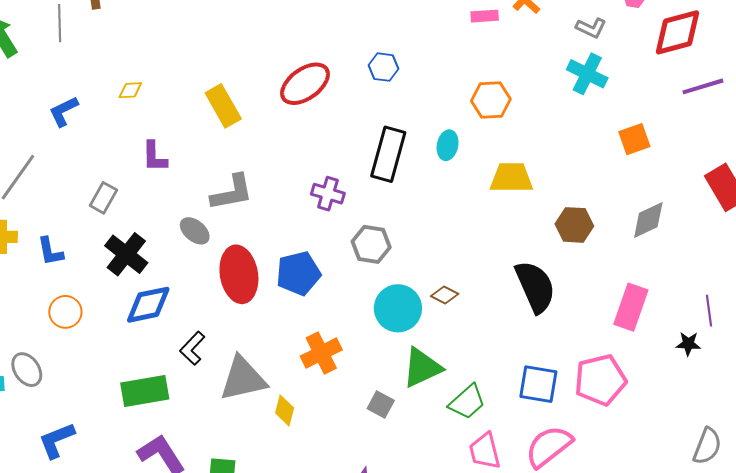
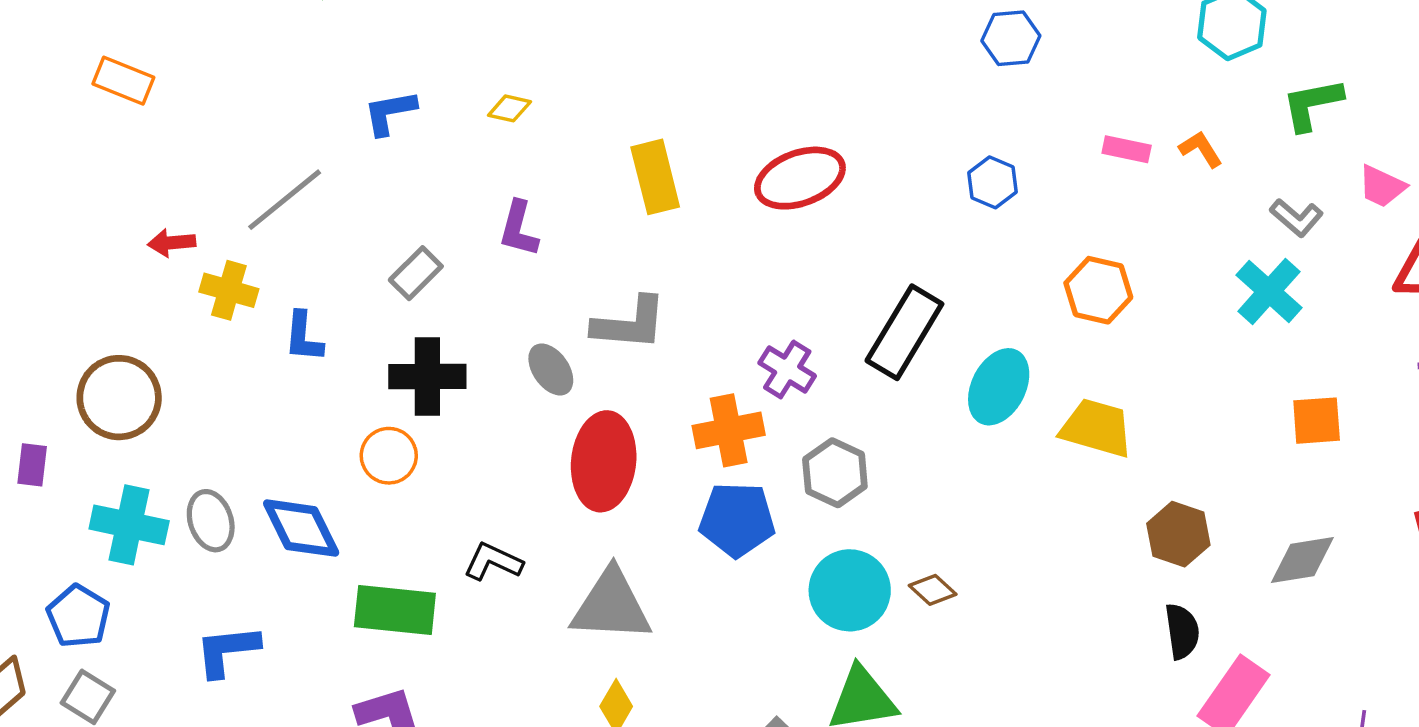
blue hexagon: (383, 67) -> (993, 182), moved
cyan ellipse: (448, 145) -> (999, 387), moved, size x1.5
black cross: (126, 254) -> (427, 377), turned 36
blue pentagon: (298, 273) -> (737, 520), moved
black semicircle: (535, 287) -> (1182, 631), moved, size x0.6
blue diamond: (148, 305) -> (301, 528), moved, turned 60
orange circle: (65, 312) -> (389, 456), moved
black L-shape: (192, 348) -> (493, 562), turned 56
orange cross: (321, 353) -> (729, 430), moved
gray triangle: (243, 379) -> (611, 606), moved

